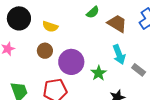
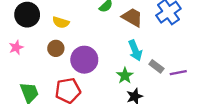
green star: (99, 73) -> (125, 76), moved

